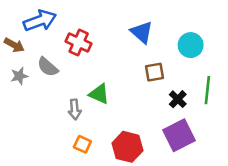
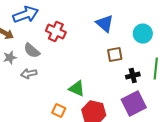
green triangle: (99, 94) -> (77, 89), moved
black cross: (178, 99) -> (133, 76), turned 32
gray arrow: (75, 109) -> (29, 74), moved, turned 84

